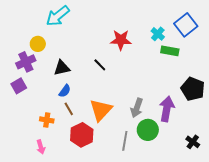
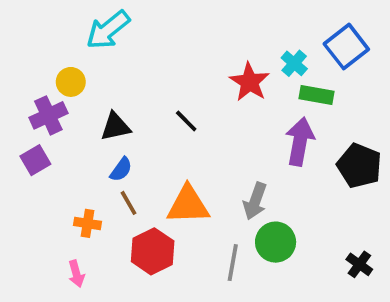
red star: (121, 40) -> (249, 82), moved, turned 30
purple arrow: (167, 109) -> (300, 142), moved
orange triangle: (101, 110) -> (188, 205), turned 45

